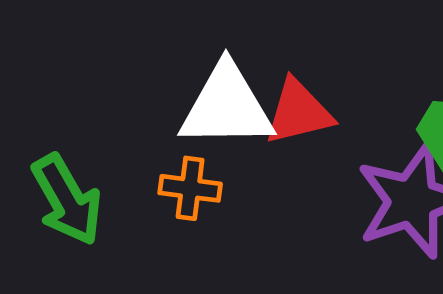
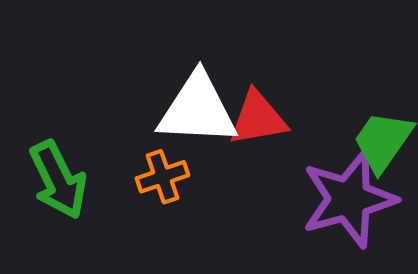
orange cross: (190, 188) -> (162, 177), turned -30

